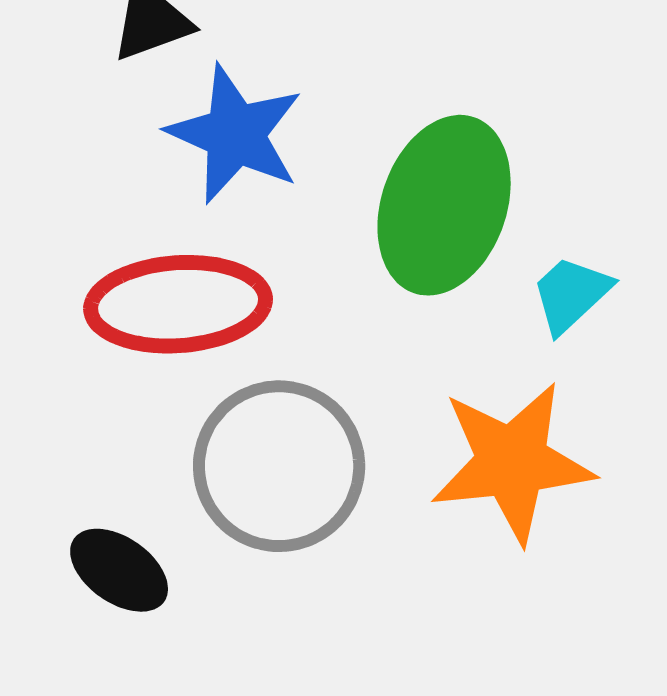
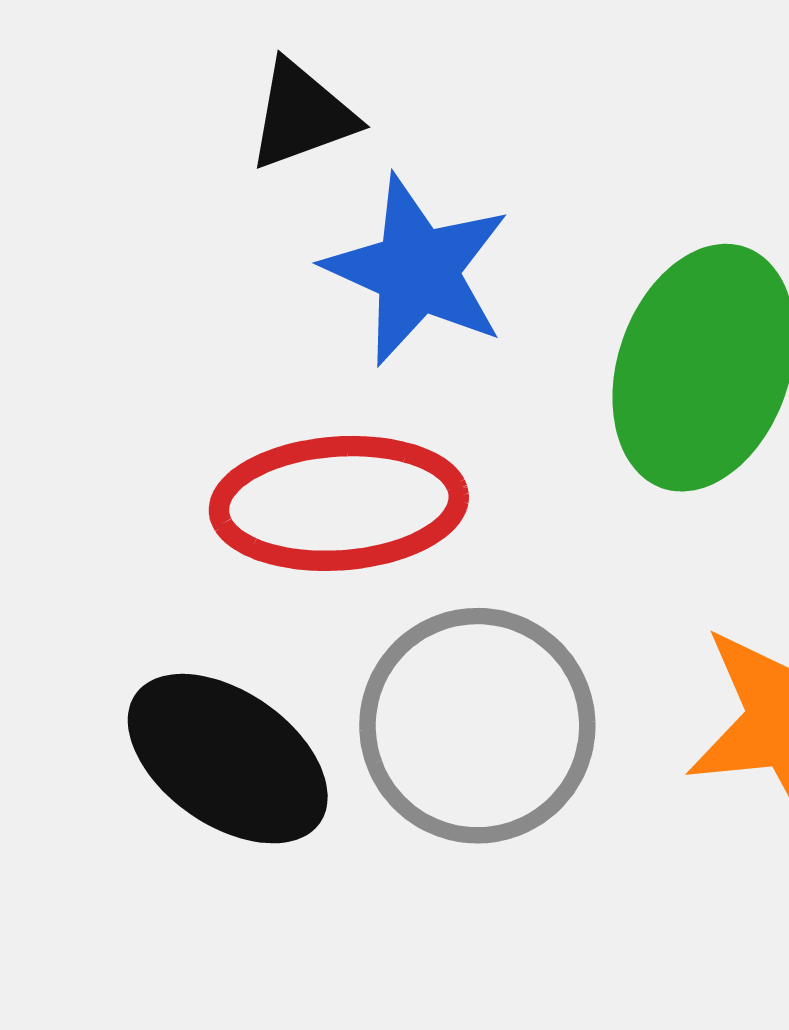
black ellipse: (119, 570) -> (228, 759), moved, size x1.5

